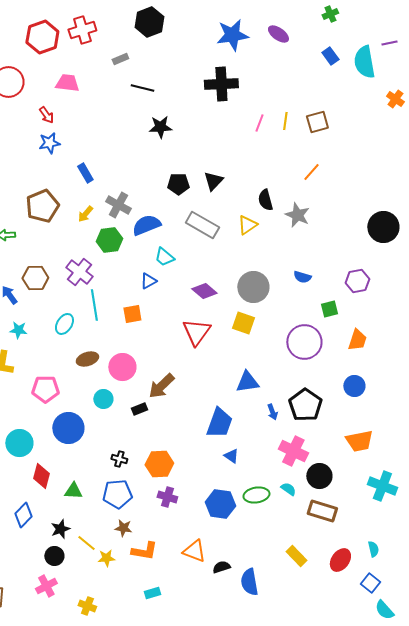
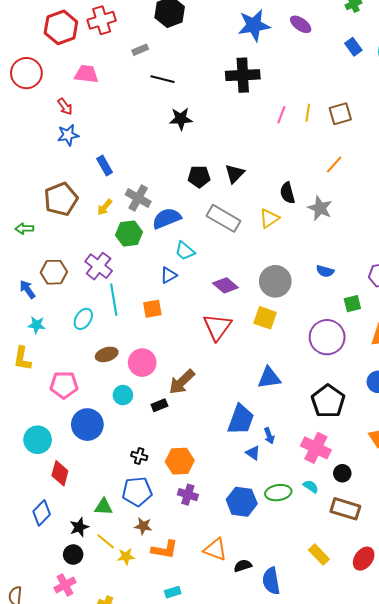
blue arrow: (272, 412) -> (269, 436), moved
black circle: (319, 476) -> (342, 473), size x0.7
green triangle: (73, 491) -> (104, 507), moved

